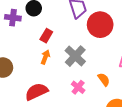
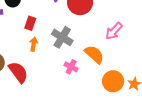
orange semicircle: (104, 79) -> (94, 54), size x1.5
red semicircle: (36, 92) -> (18, 72), moved, turned 90

